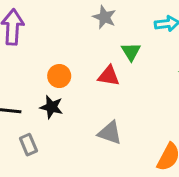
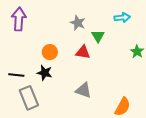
gray star: (104, 17) -> (78, 23), moved
gray rectangle: (28, 145) -> (29, 98), size x1.6

